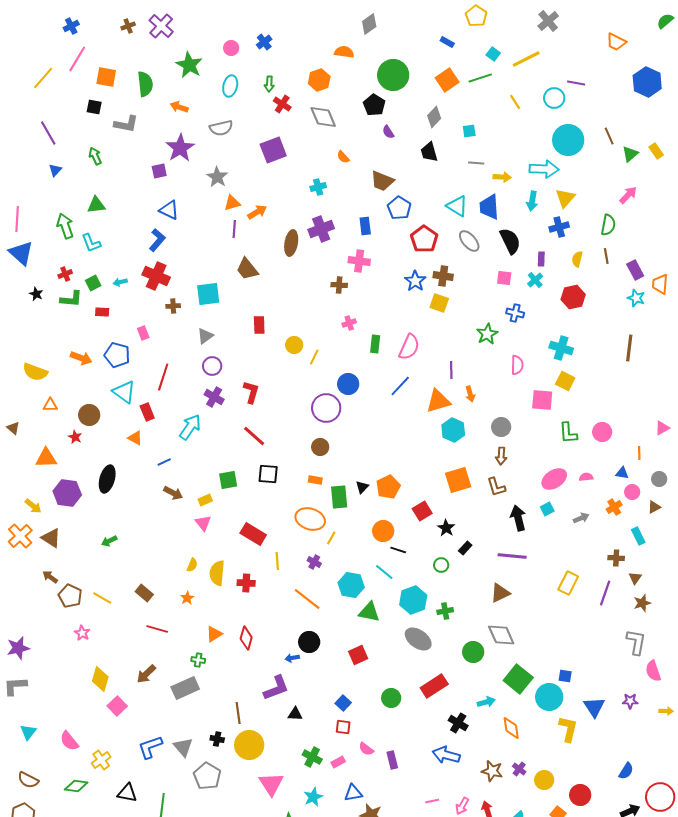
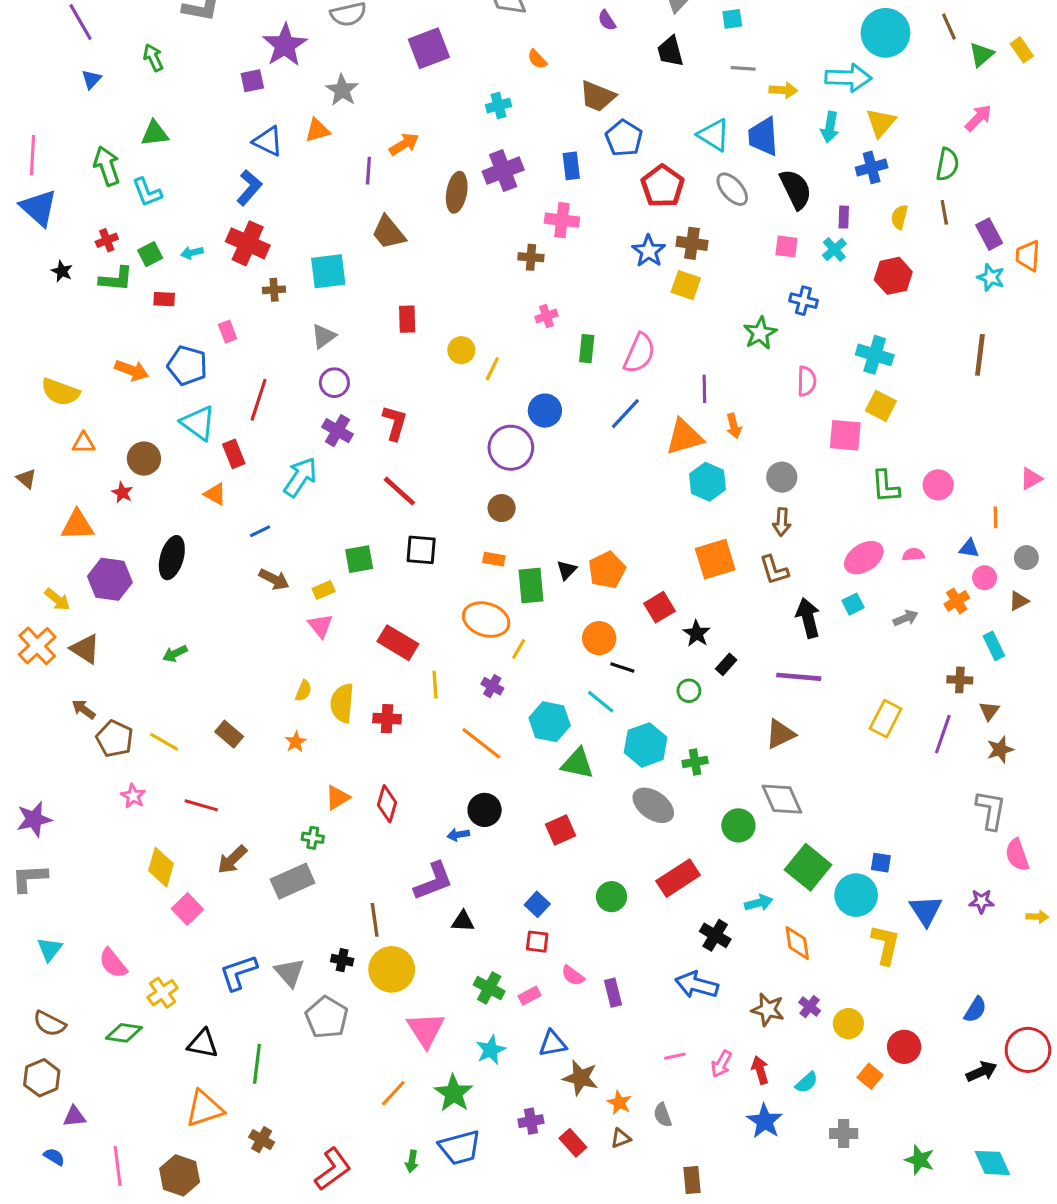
orange triangle: (232, 203) -> (317, 130), moved
red line: (157, 629) -> (201, 805), moved

